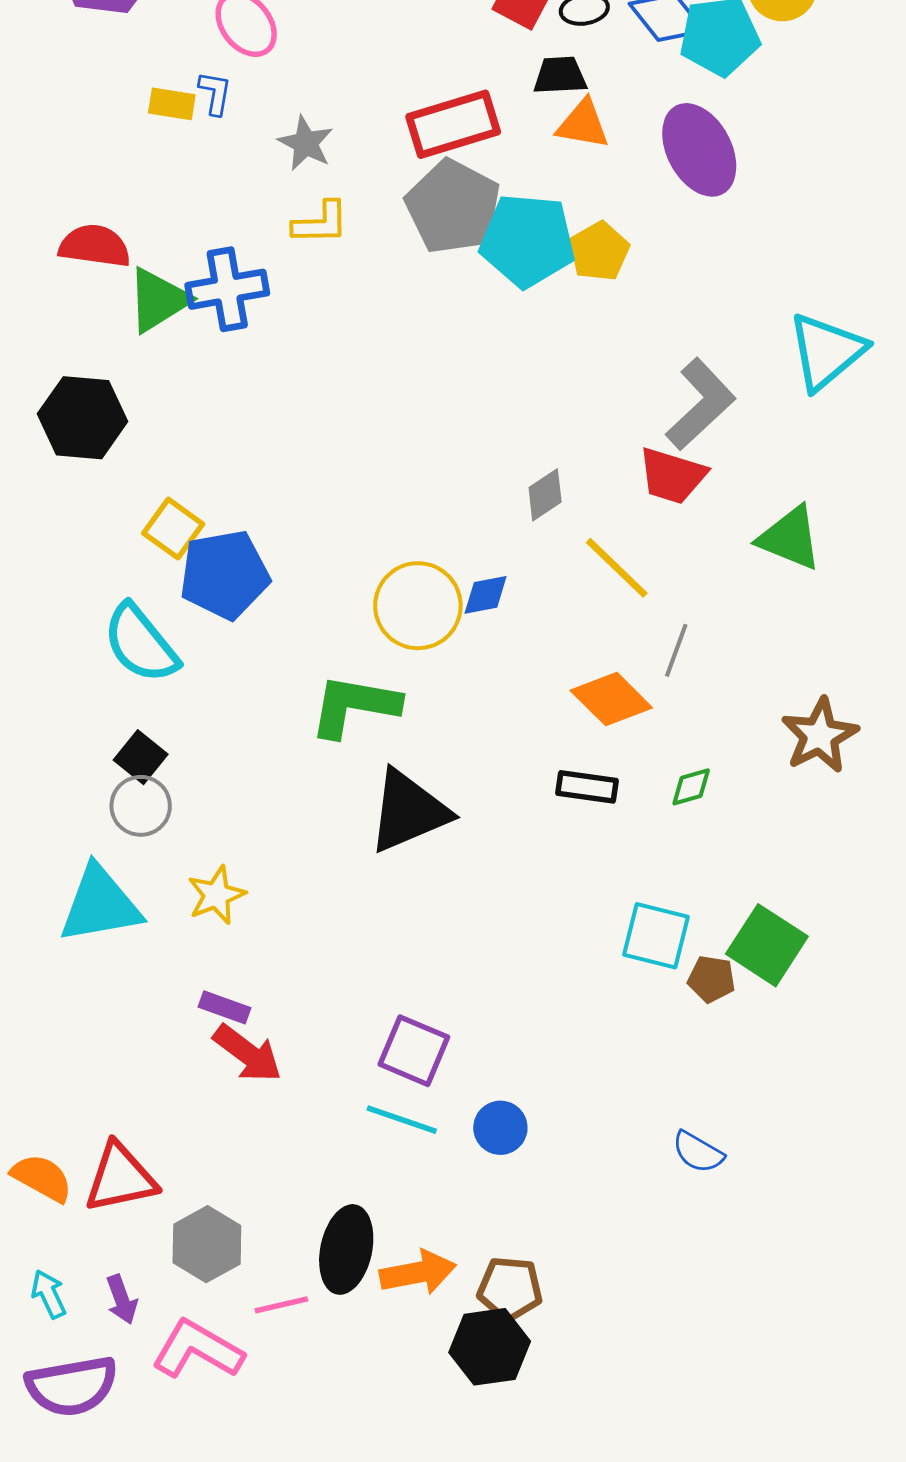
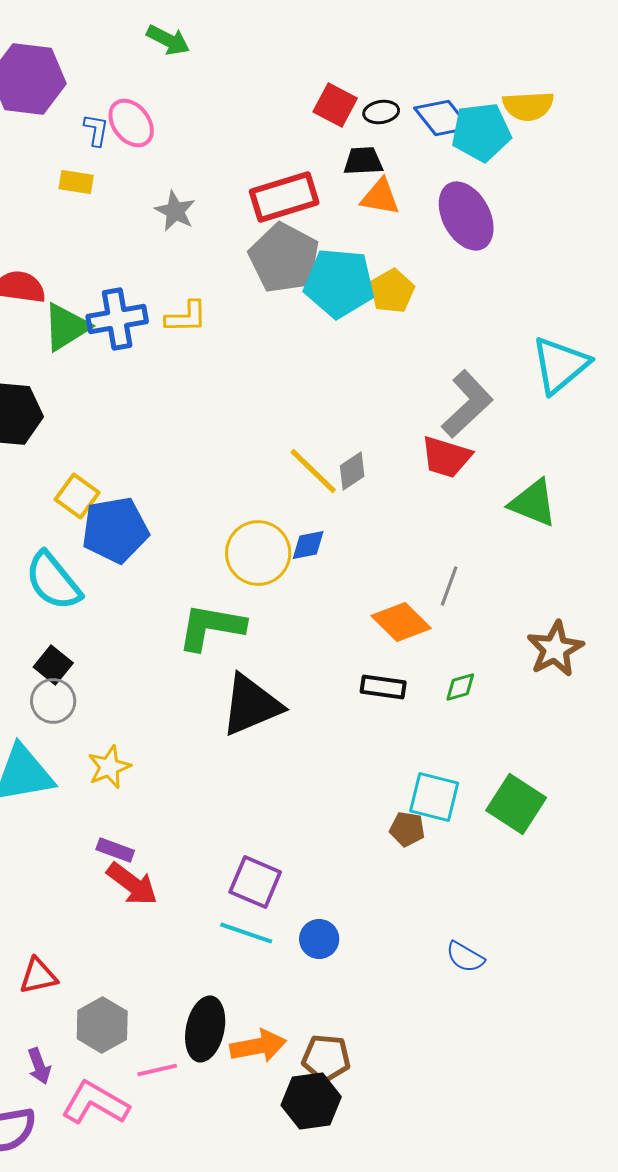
blue L-shape: (215, 93) -> (96, 130), moved
yellow L-shape: (321, 223) -> (186, 317), moved
yellow line: (617, 568) -> (313, 471), moved
brown pentagon: (711, 979) -> (407, 829), moved
red triangle: (120, 1178) -> (38, 976), size x0.7

